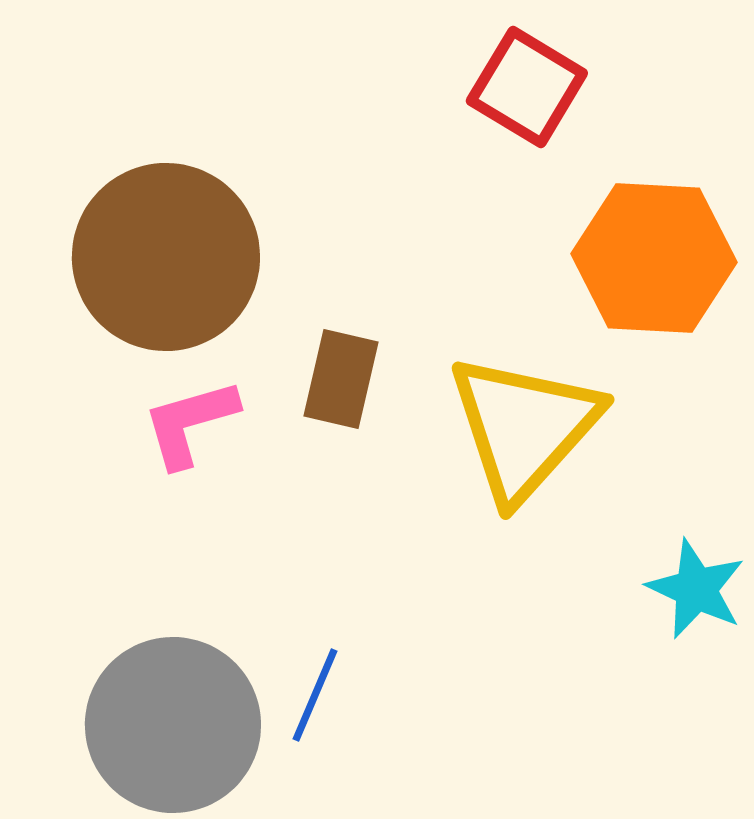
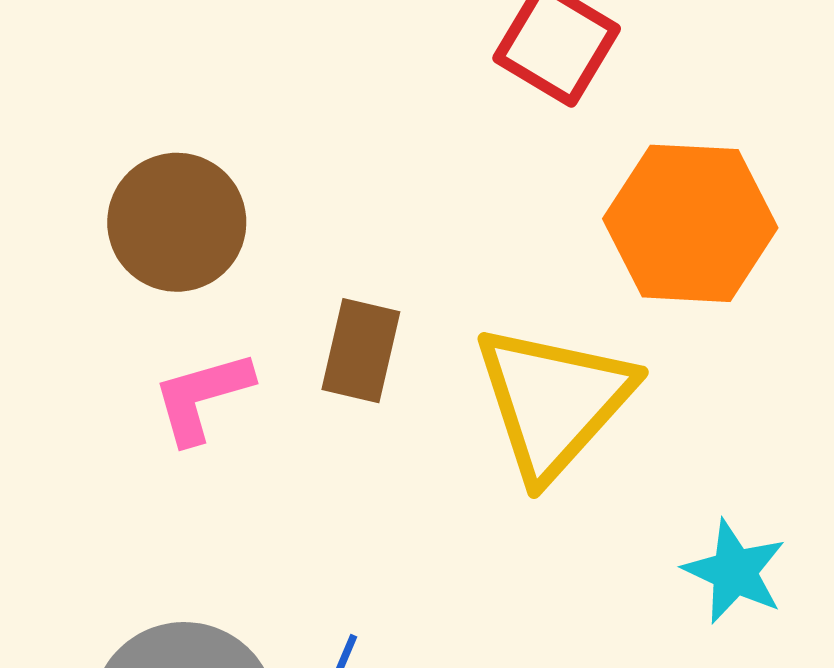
brown circle: (166, 257) -> (177, 222), size x0.7

